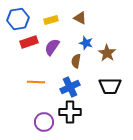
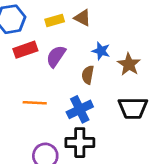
brown triangle: (80, 18) -> (82, 18), moved

